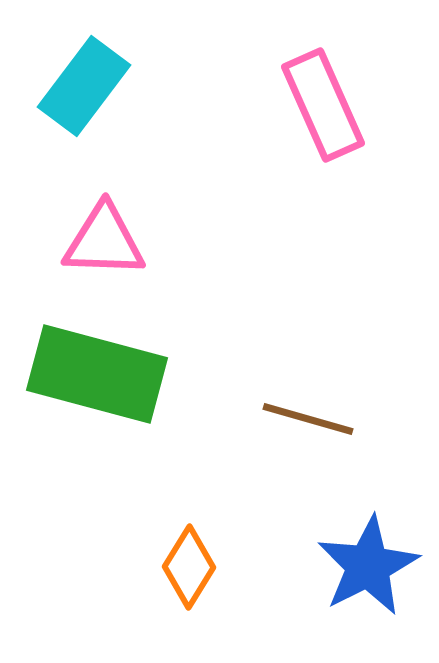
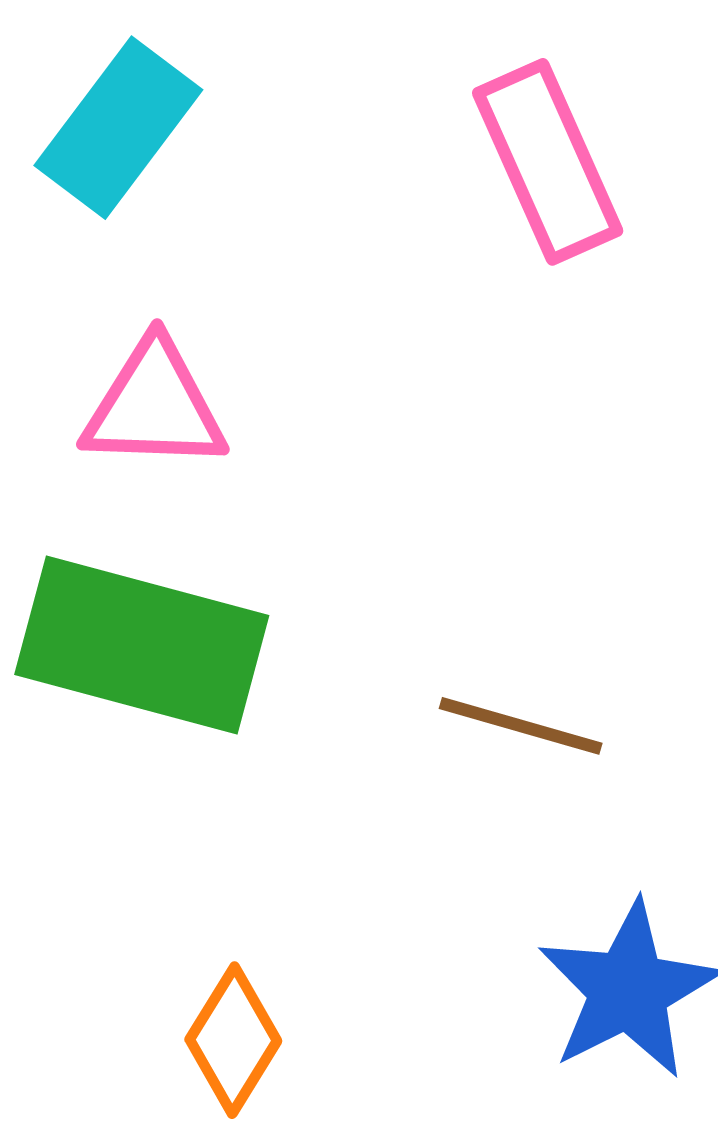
orange diamond: (189, 567) -> (233, 1040), moved

